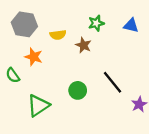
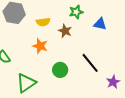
blue triangle: (131, 26) -> (100, 24), moved
orange star: (34, 57) -> (40, 46), moved

